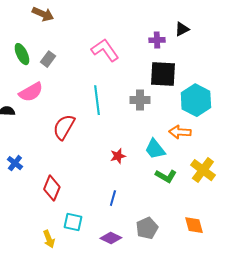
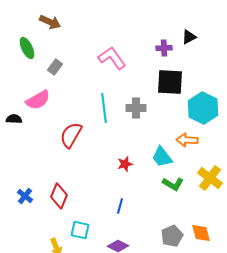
green ellipse: (22, 54) -> (27, 48), moved
gray cross: (140, 100) -> (136, 108), moved
blue cross: (15, 163) -> (25, 196), moved
gray pentagon: (147, 228) -> (172, 236), moved

